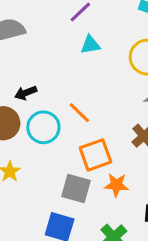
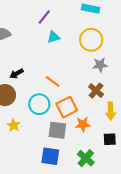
cyan circle: (43, 127) -> (39, 104), moved

